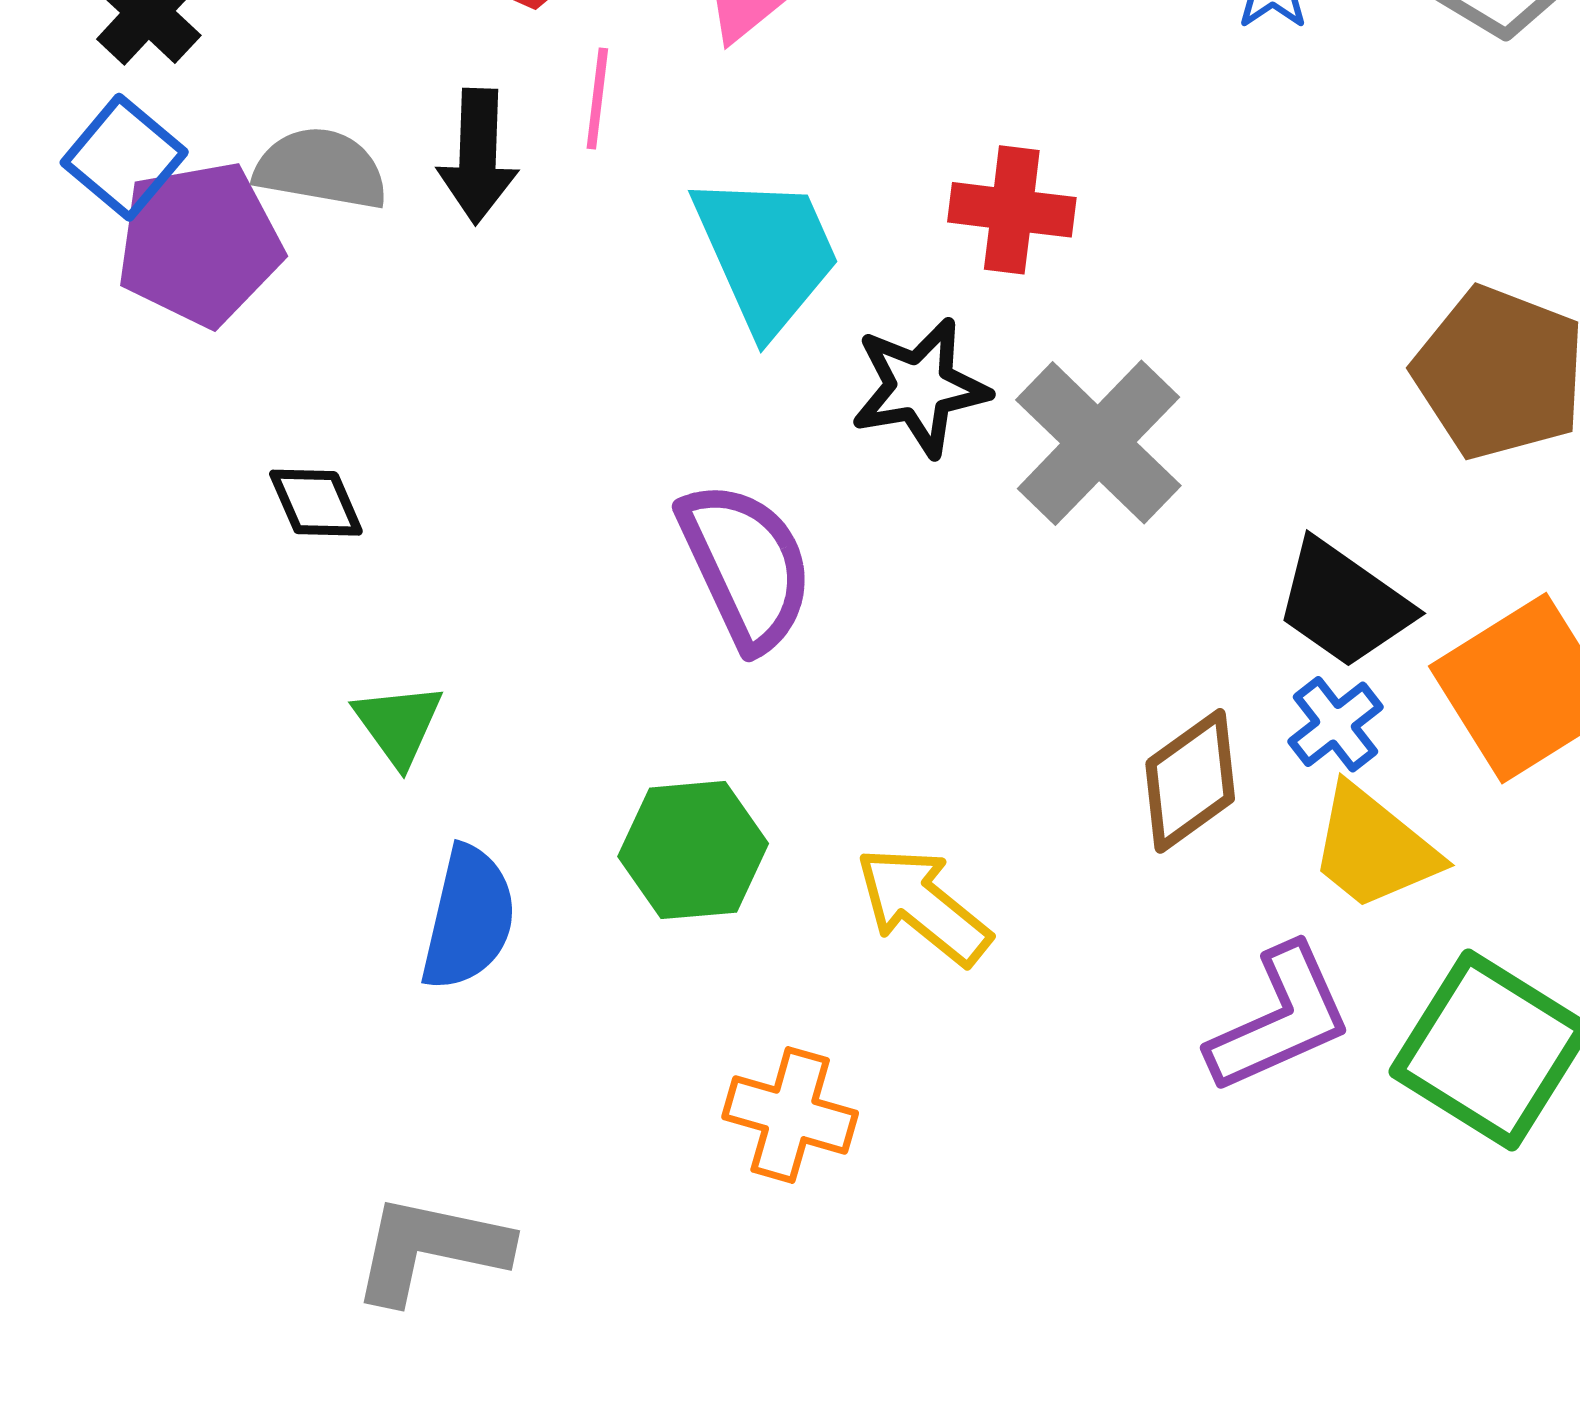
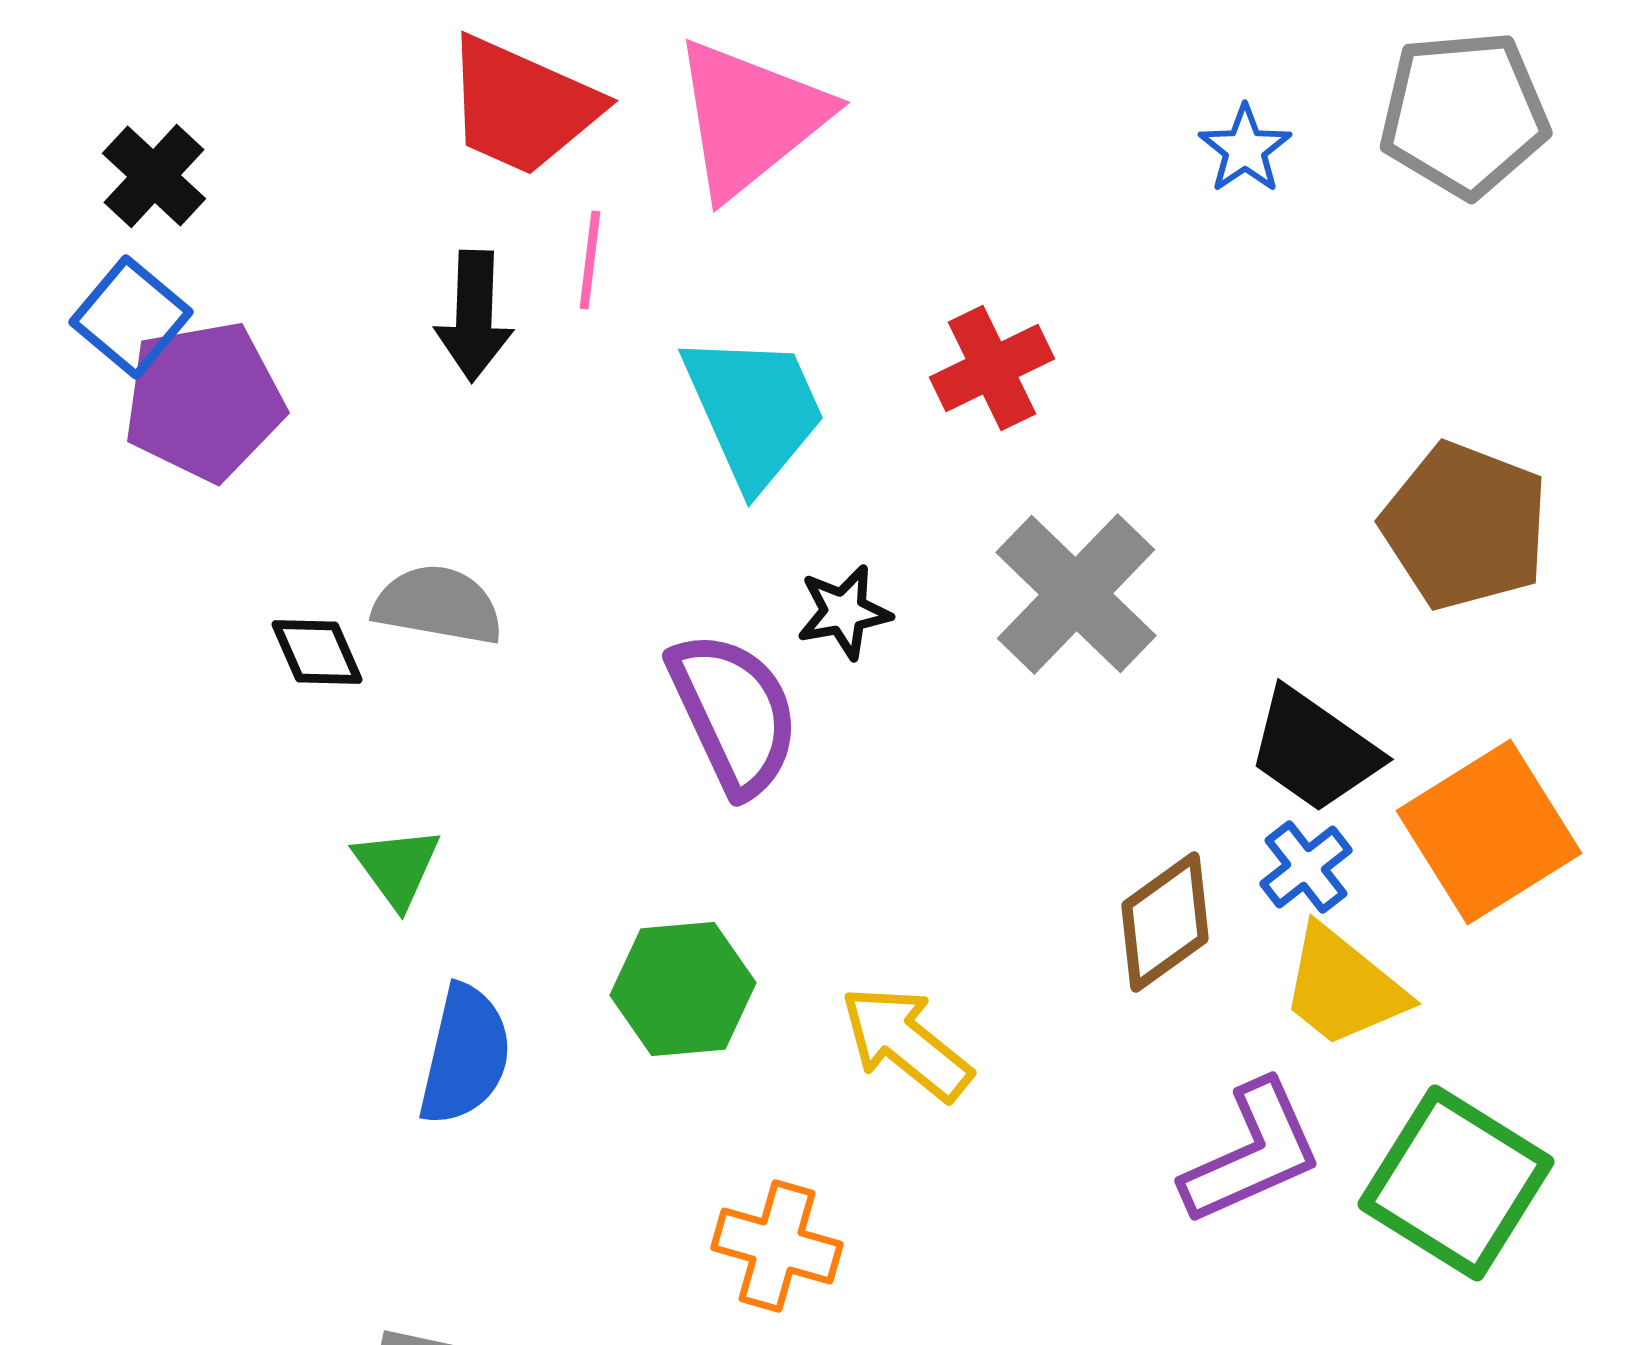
gray semicircle: (321, 169) -> (438, 605), moved
red cross: (1012, 210) -> (992, 368), turned -33
black star: (920, 387) -> (844, 612), moved, size x0.7

